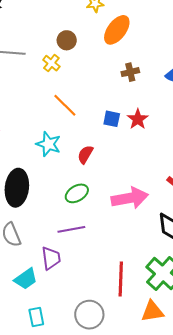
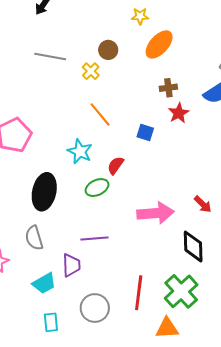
red star: (138, 119) -> (179, 113), moved
green ellipse: (77, 193) -> (97, 188), moved
gray circle: (89, 315) -> (95, 308), moved

